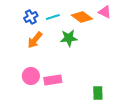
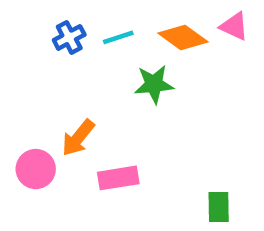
orange arrow: (35, 40) -> (78, 138), moved
pink circle: (31, 76) -> (36, 169), moved

